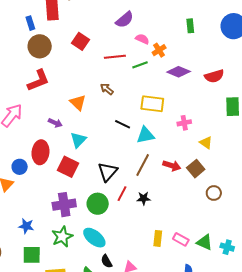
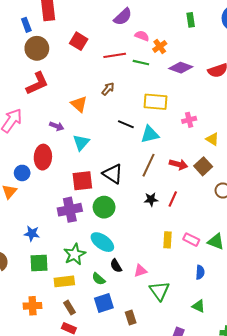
green line: (140, 65) -> (141, 63), turned 35
brown arrow: (107, 89) -> (108, 89), turned 96
red square: (68, 167) -> (82, 181), moved, turned -30
black triangle: (108, 172) -> (113, 174), turned -35
red line: (122, 194) -> (173, 199), moved
green star: (62, 237) -> (75, 254), moved

